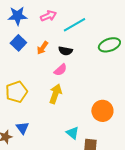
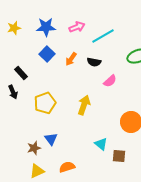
pink semicircle: (60, 70) -> (110, 81), moved

